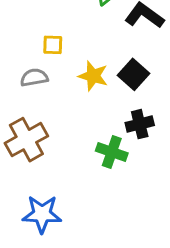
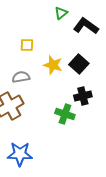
gray semicircle: (34, 77) -> (21, 77), moved

